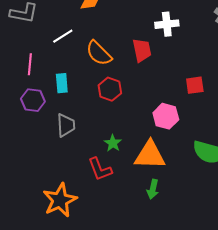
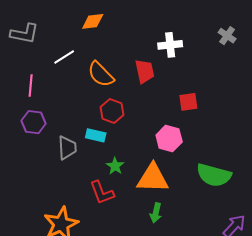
cyan rectangle: (62, 83) -> (96, 135), moved, turned -72
red square: (195, 85) -> (188, 102), moved

